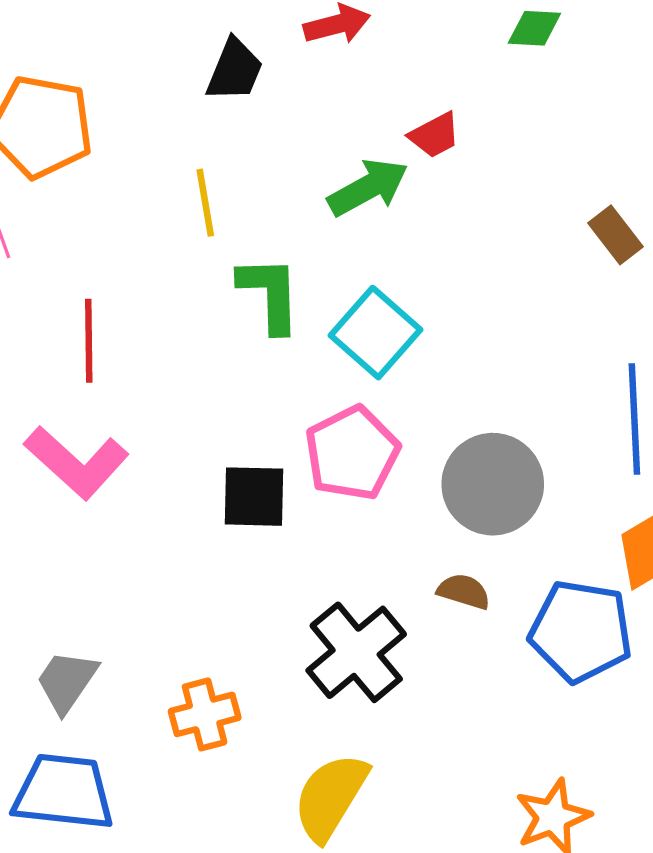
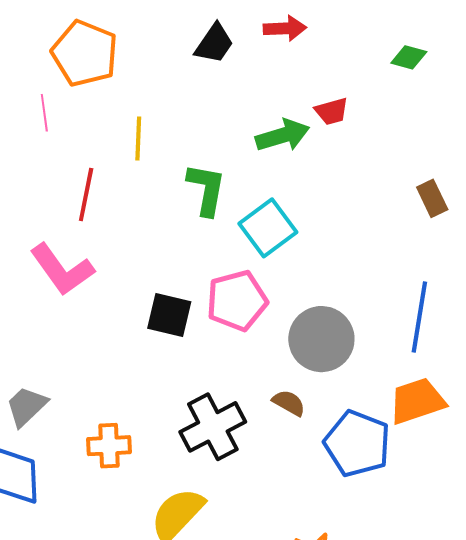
yellow line: (205, 203) -> (138, 139), moved

